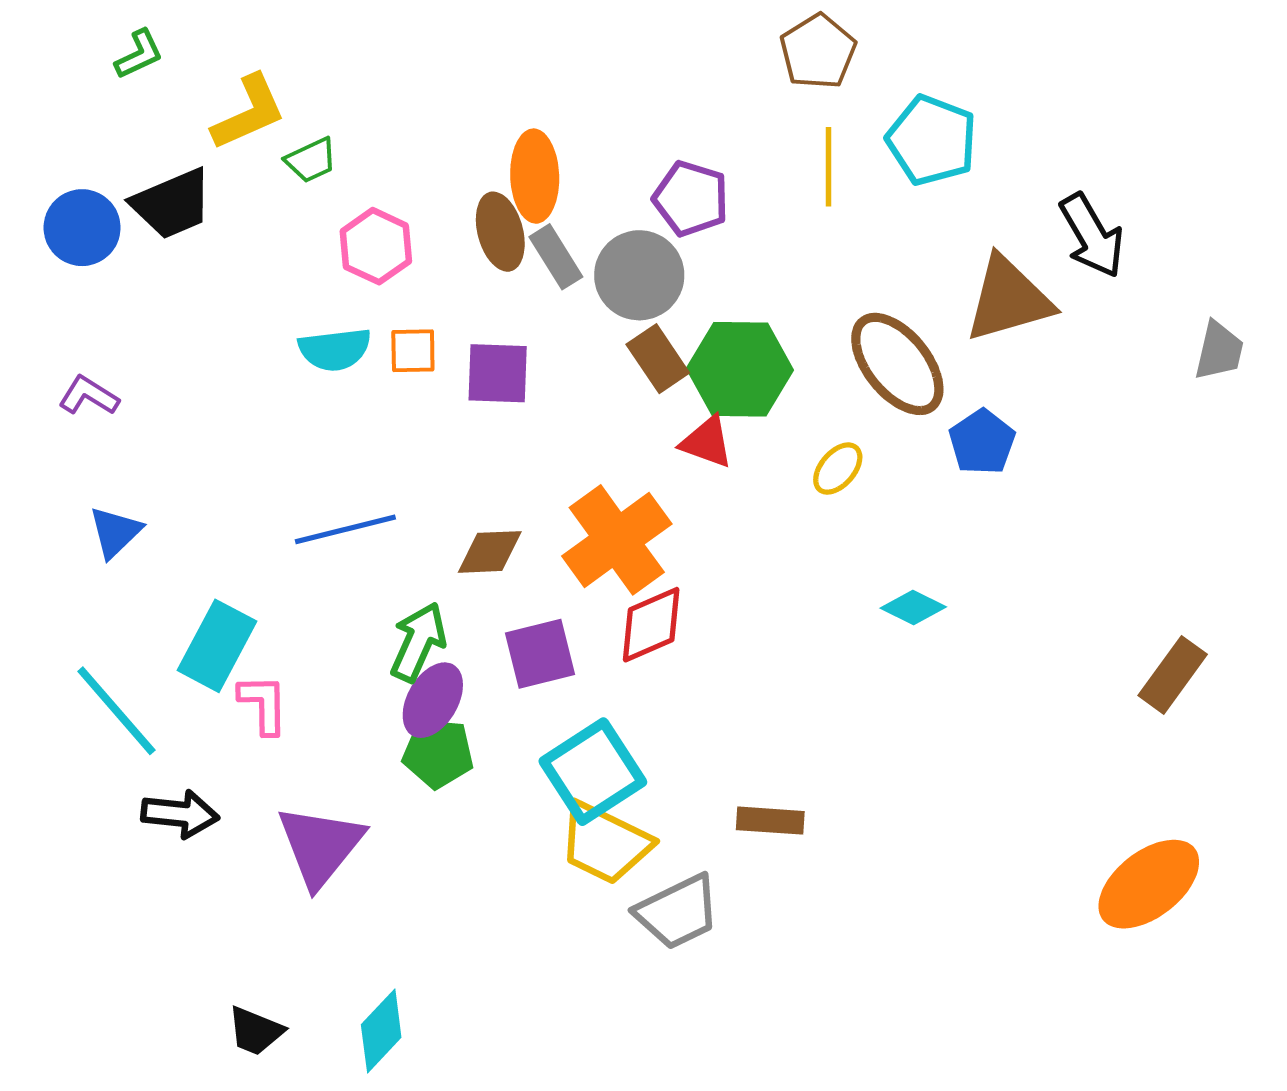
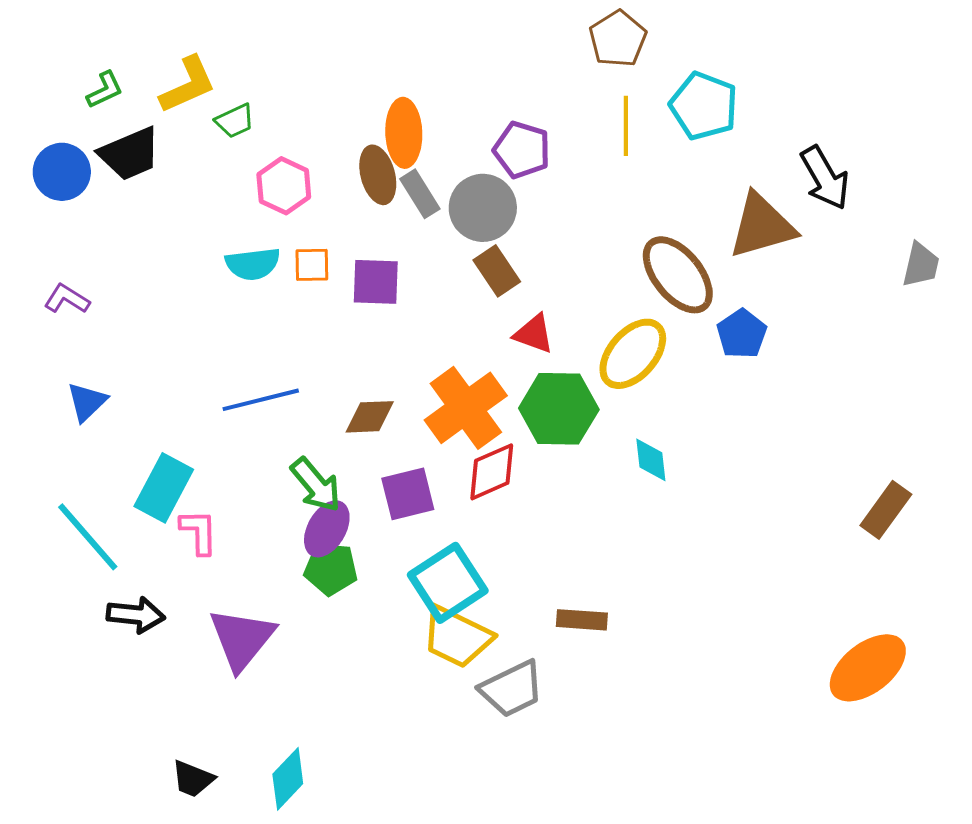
green L-shape: (139, 54) -> (105, 90), moved
green hexagon: (740, 369) -> (559, 409), moved
yellow ellipse: (838, 469) -> (633, 354), size x1.8
cyan diamond: (913, 607) -> (651, 460), moved, turned 57
green arrow: (418, 642) -> (316, 485), turned 116

